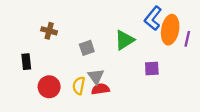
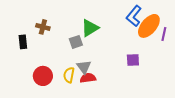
orange ellipse: (170, 30) -> (149, 26), turned 30
green triangle: (124, 40) -> (90, 28), moved
black rectangle: (26, 62) -> (23, 42), moved

